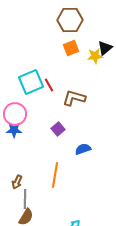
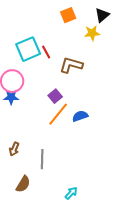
yellow star: (95, 56) -> (92, 33), moved
orange line: (55, 175) -> (58, 114), moved, turned 30
gray line: (25, 199) -> (42, 159), moved

